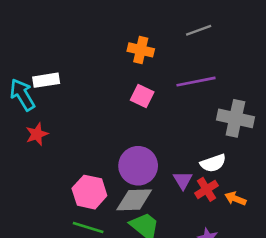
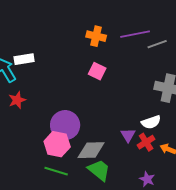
gray line: (199, 30) -> (157, 44), moved
purple line: (196, 82) -> (135, 34), moved
purple circle: (138, 166) -> (65, 125), moved

